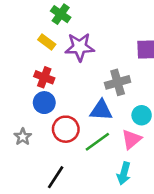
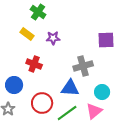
purple star: (80, 47) -> (53, 38), size x0.6
red cross: (44, 77) -> (34, 64), moved
blue circle: (44, 103) -> (14, 85), moved

